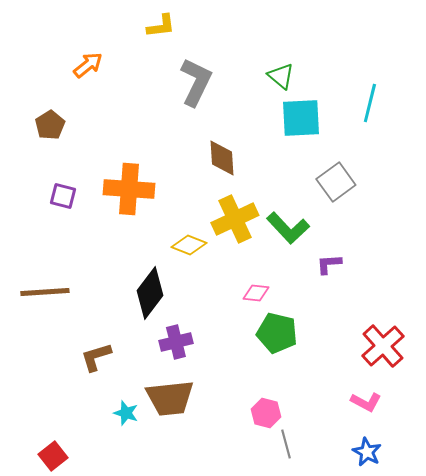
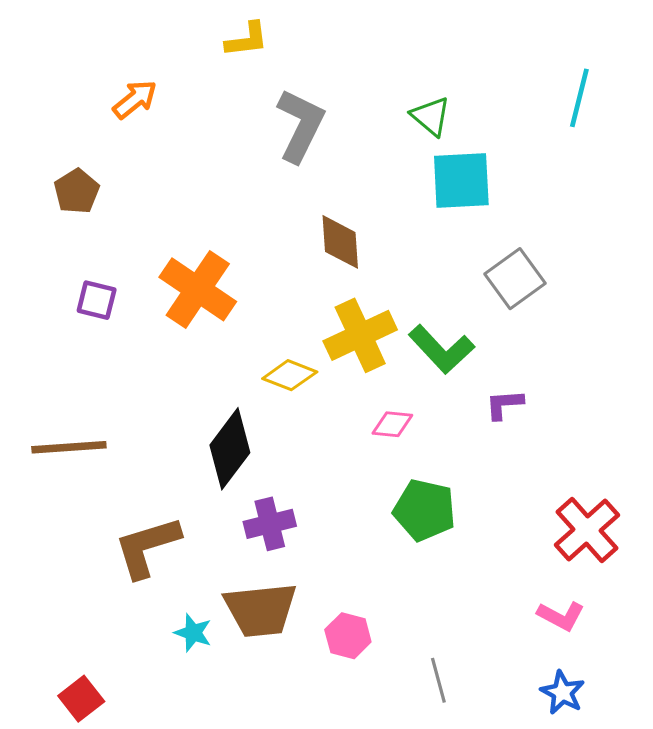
cyan line: (370, 103) -> (579, 98), moved
orange cross: (129, 189) -> (198, 289), turned 30
pink diamond: (256, 293) -> (392, 424), moved
brown L-shape: (96, 357) -> (147, 547), size x1.4
pink hexagon: (266, 413) -> (348, 636), moved

